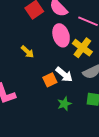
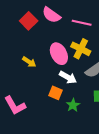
pink ellipse: (61, 35) -> (59, 54), moved
orange square: (50, 80) -> (55, 93), moved, turned -32

